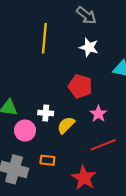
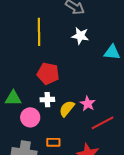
red pentagon: (80, 86) -> (48, 73), moved
pink star: (98, 114) -> (88, 104), moved

